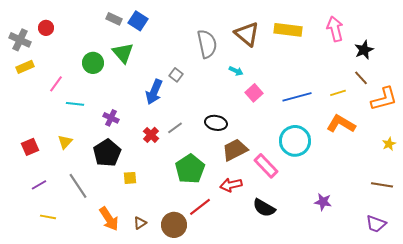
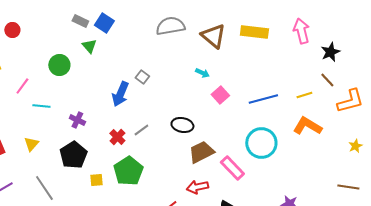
gray semicircle: (207, 44) -> (170, 26), moved, turned -88
green triangle: (123, 53) -> (89, 46), moved, size x0.7
green pentagon: (190, 169) -> (128, 171), moved

